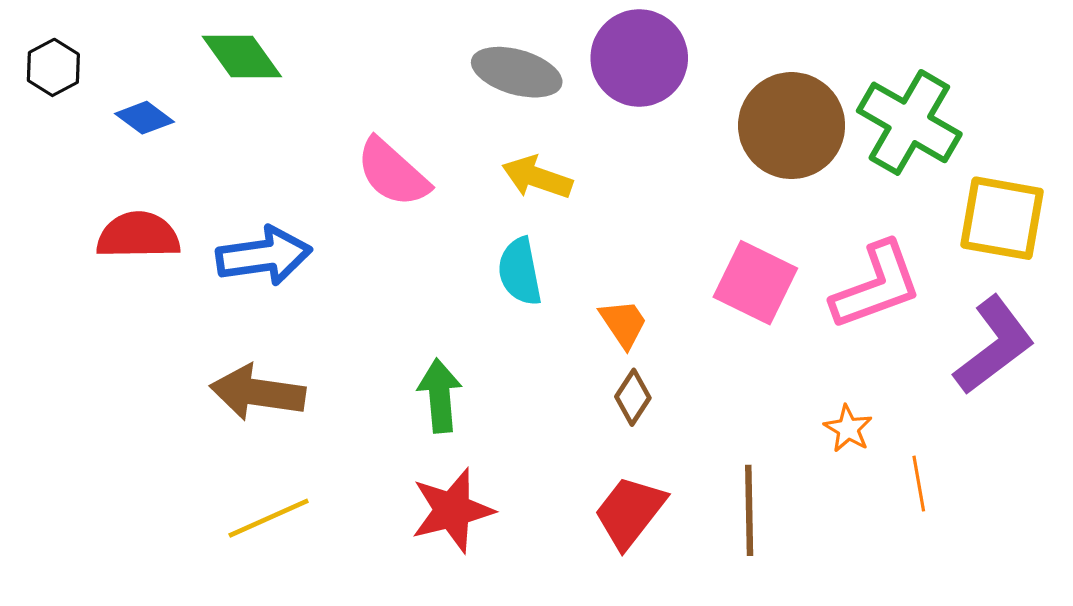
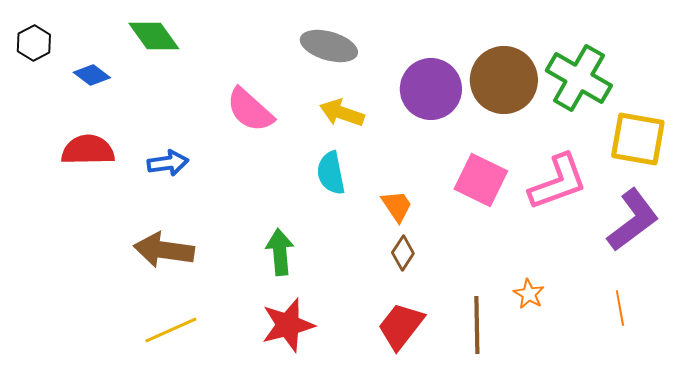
purple circle: (639, 58) -> (431, 89), moved
blue arrow: (264, 256) -> (168, 163), size x0.7
orange star: (848, 429) -> (529, 294), moved
orange line: (919, 484) -> (620, 308), moved

